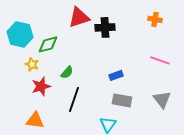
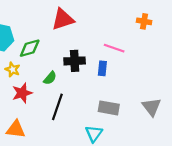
black cross: (105, 27) -> (75, 61), moved
pink line: (160, 60) -> (114, 48), moved
blue rectangle: (116, 75) -> (102, 68), moved, turned -64

